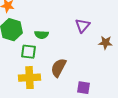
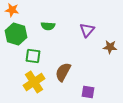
green semicircle: (42, 35) -> (48, 26), moved
yellow cross: (30, 78) -> (34, 82), turned -30

